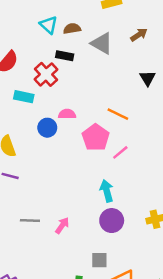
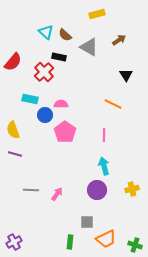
brown semicircle: (72, 29) -> (65, 35), turned -128
cyan rectangle: (24, 97) -> (30, 99), moved
orange line: (118, 114) -> (113, 104), moved
pink pentagon: (96, 138) -> (65, 132), moved
pink line: (120, 152) -> (104, 135), turned -48
cyan arrow: (107, 191) -> (104, 166), moved

